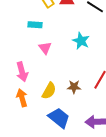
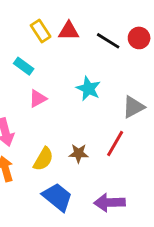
cyan rectangle: (35, 25) -> (24, 66), turned 32
pink triangle: (45, 48) -> (38, 98), turned 40

